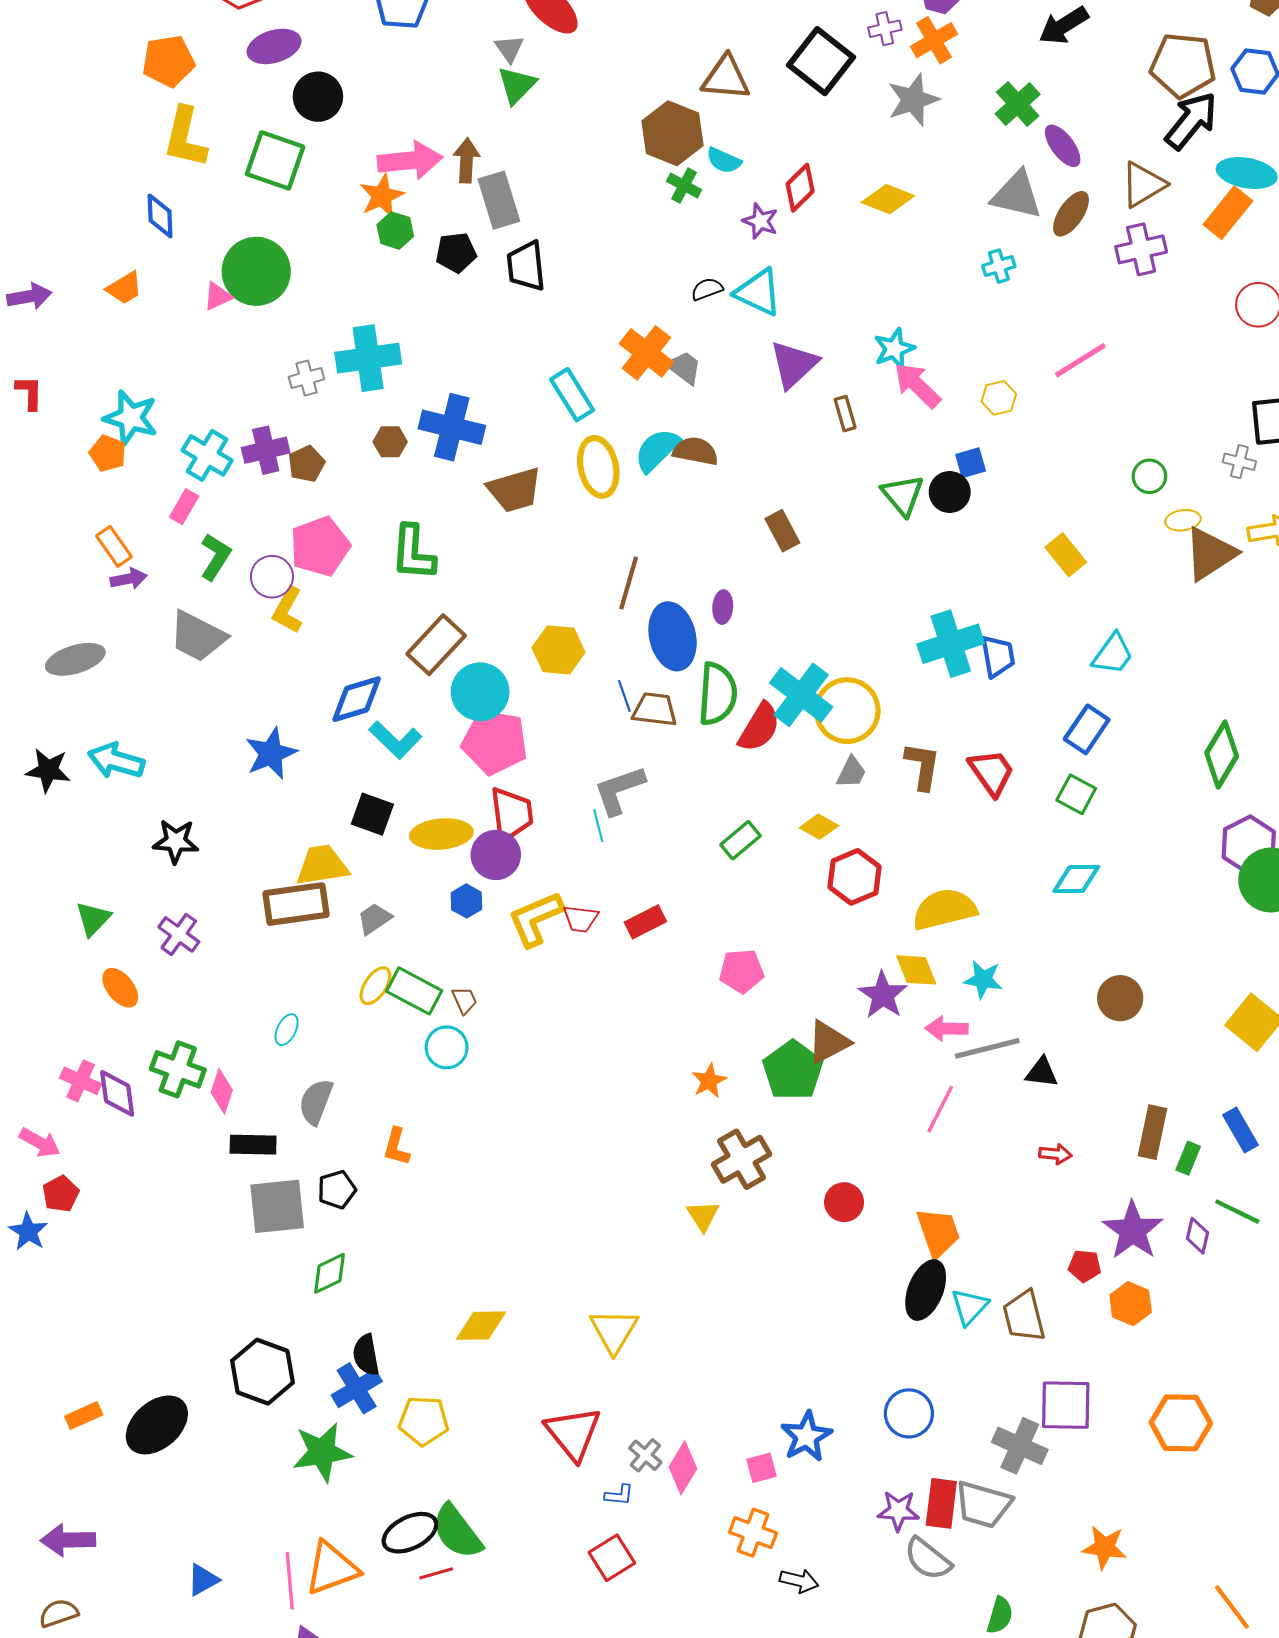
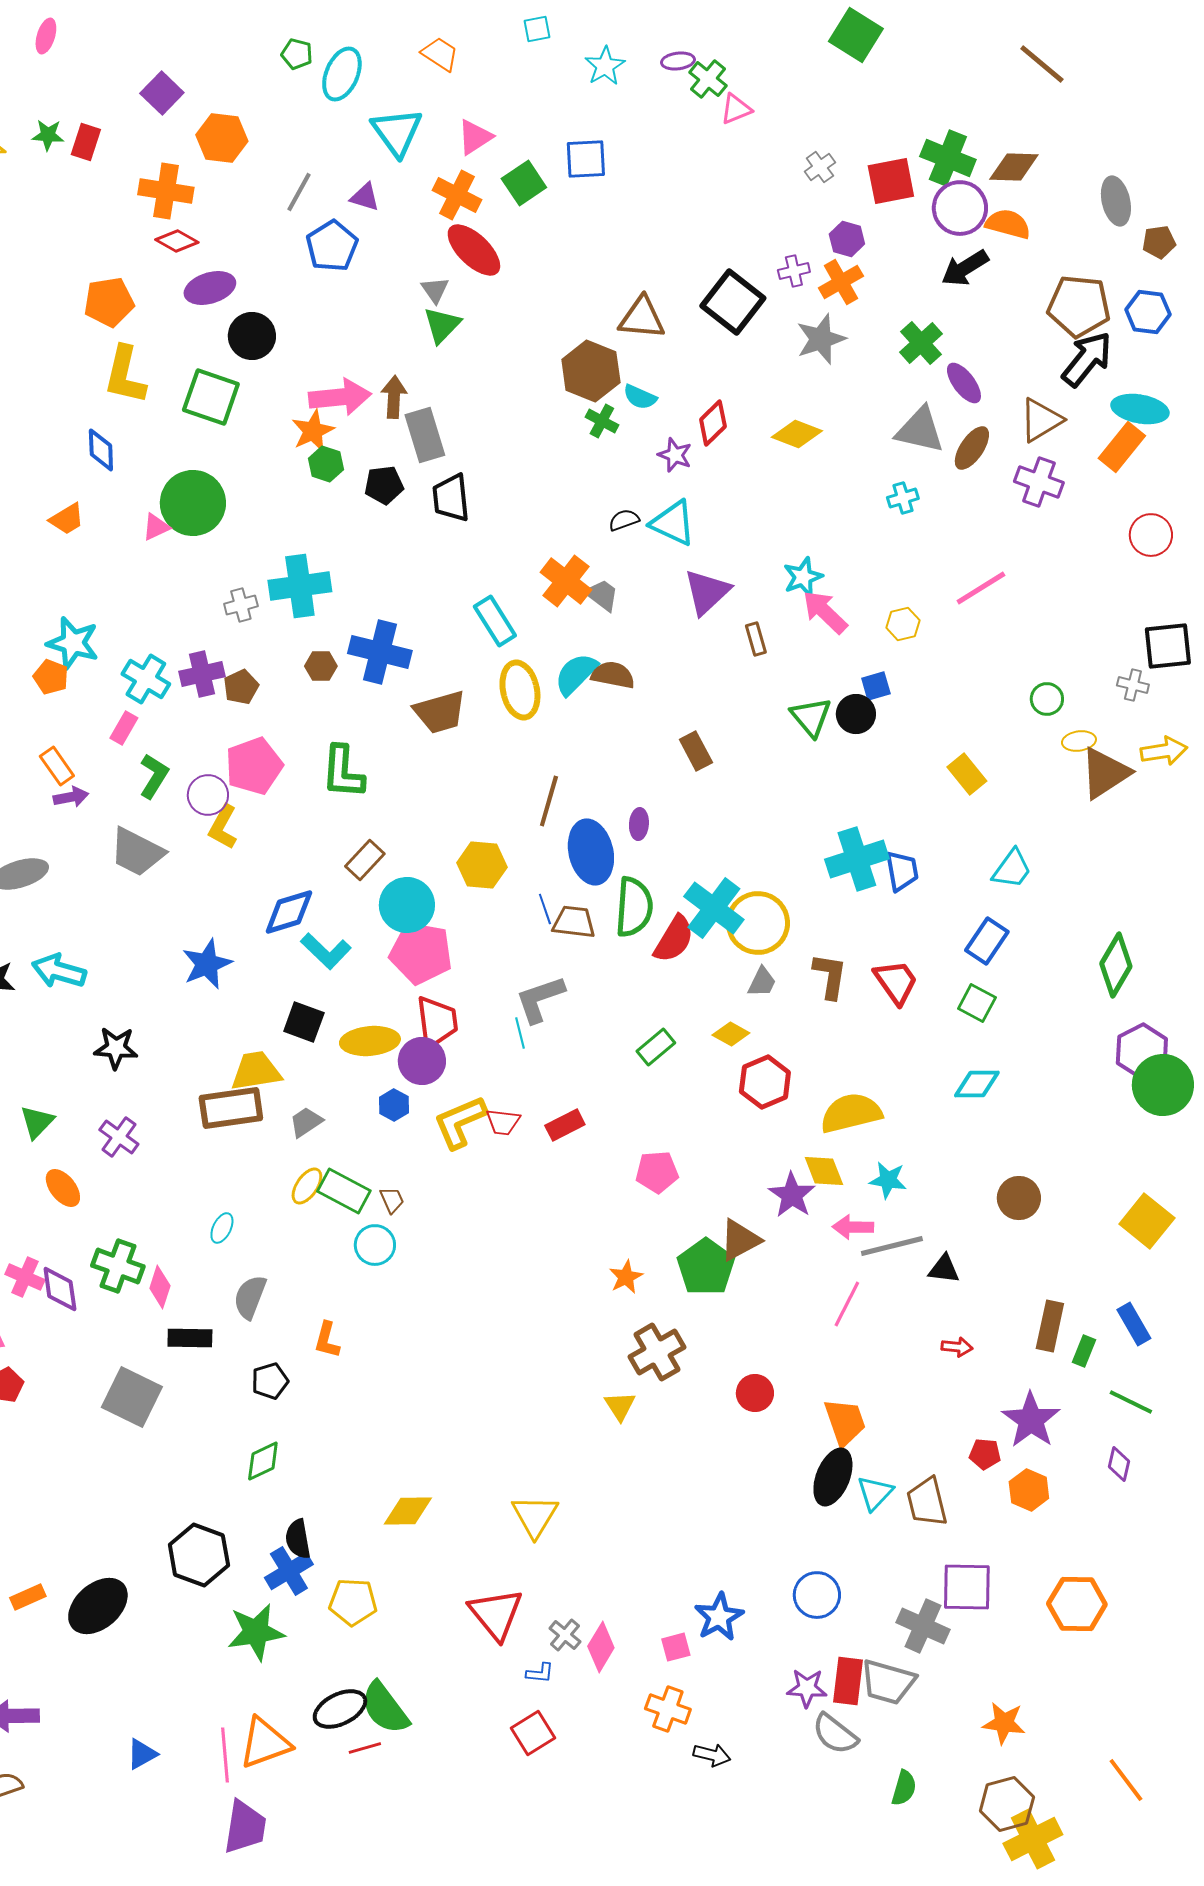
purple cross: (1141, 249) -> (1039, 482), turned 33
brown rectangle: (436, 645) -> (365, 860), size x0.7
gray square: (277, 1206) -> (132, 1397), moved, turned 32
purple diamond: (1198, 1236) -> (1119, 1464), moved

